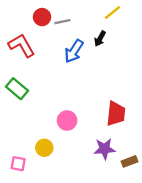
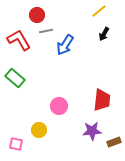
gray line: (62, 22) -> (46, 31), moved
black arrow: (100, 39) -> (104, 34), moved

